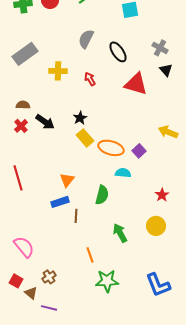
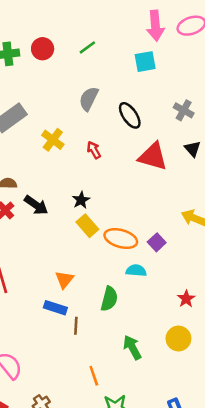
black triangle: (166, 70) -> (193, 149), moved
yellow cross: (58, 71) -> (53, 140), turned 36
blue rectangle: (60, 202) -> (55, 308), turned 36

